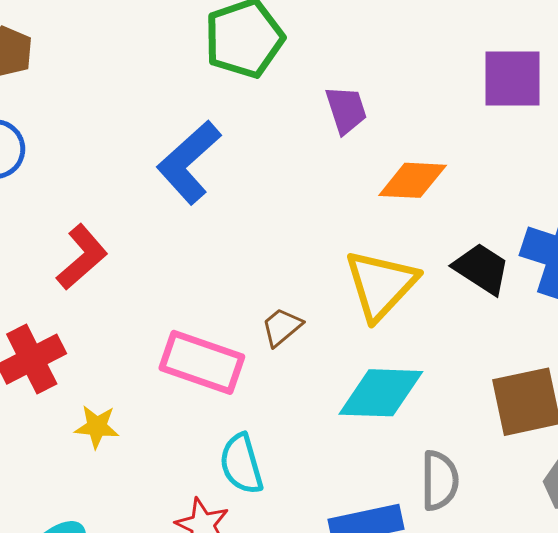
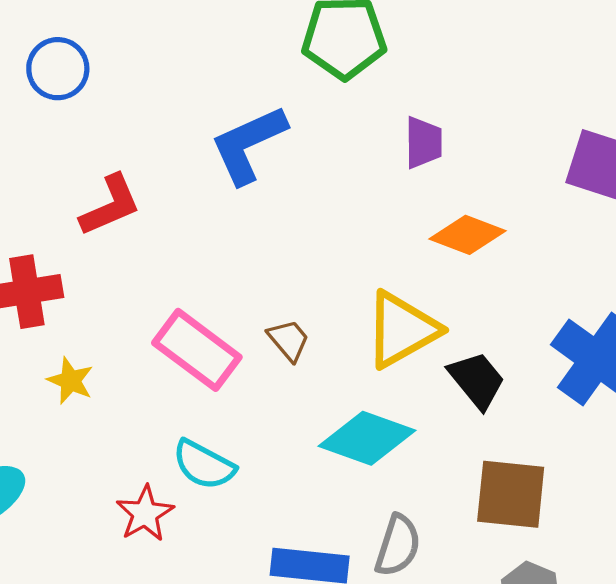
black trapezoid: (482, 269) -> (477, 380), moved
brown trapezoid: (282, 327) -> (289, 340), turned 72
cyan semicircle: (241, 464) -> (204, 465), turned -64

